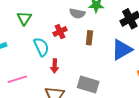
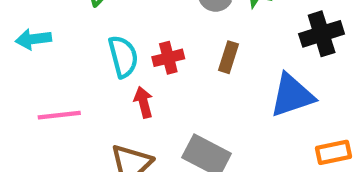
red cross: (60, 32) -> (168, 58), moved
red arrow: (55, 66) -> (143, 102), turned 152

